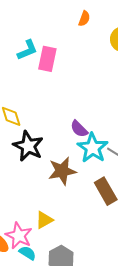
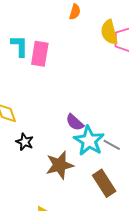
cyan L-shape: (27, 50) -> (19, 46), turned -65
black star: (28, 146) -> (25, 142), size x0.6

